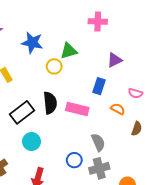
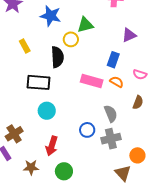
pink semicircle: (135, 93) -> (140, 74), moved
black semicircle: (50, 103) -> (57, 57), moved
orange semicircle: (118, 109) -> (117, 82), moved
black rectangle: (22, 112) -> (39, 82), turned 40
brown semicircle: (137, 129) -> (138, 102), moved

